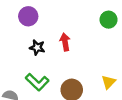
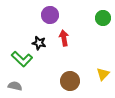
purple circle: (28, 16) -> (50, 15), moved
green L-shape: (37, 82) -> (22, 59), moved

